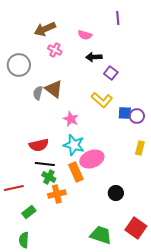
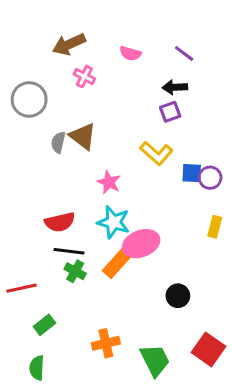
purple line: (118, 18) -> (184, 53), moved, turned -48
black arrow: (94, 57) -> (175, 87), moved
purple square: (111, 73) -> (170, 112), turned 32
orange rectangle: (76, 172) -> (117, 264), turned 66
orange cross: (57, 194) -> (106, 343), moved
green trapezoid: (101, 235) -> (155, 360), turned 45

